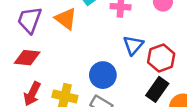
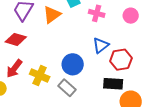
orange triangle: (66, 19) -> (52, 15), turned 36
black rectangle: (157, 89) -> (113, 84), turned 48

